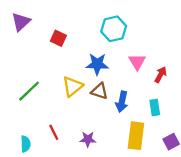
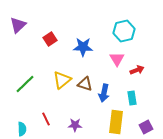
cyan hexagon: (114, 29) -> (124, 31), moved
red square: (58, 38) -> (50, 39), turned 32
blue star: (97, 64) -> (83, 47), moved
red arrow: (161, 75) -> (137, 70), turned 40

